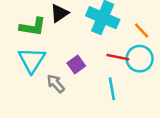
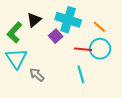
green L-shape: (33, 27) -> (14, 33), turned 130
purple square: (76, 64) -> (56, 36), moved

